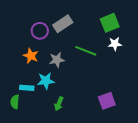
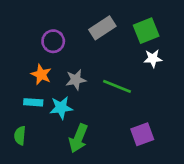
gray rectangle: (63, 24) -> (102, 28), moved
green line: (86, 51) -> (117, 86), moved
cyan rectangle: (27, 88) -> (33, 102), moved
green arrow: (59, 104) -> (78, 138), size x1.5

